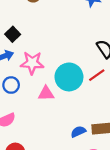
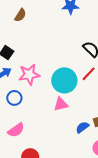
pink triangle: (46, 93) -> (61, 104), moved

